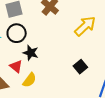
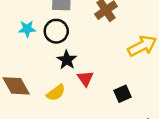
red triangle: (16, 66) -> (85, 78), moved

